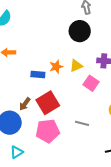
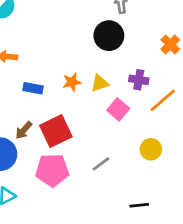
blue rectangle: (38, 75) -> (33, 88), moved
gray line: (82, 123) -> (101, 164), turned -56

